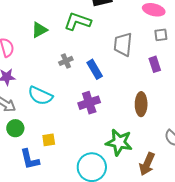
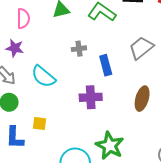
gray trapezoid: (123, 44) -> (141, 48), turned 30
brown ellipse: (141, 104) -> (142, 99), moved

